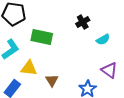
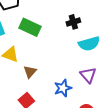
cyan semicircle: (103, 40) -> (89, 44), size x1.5

